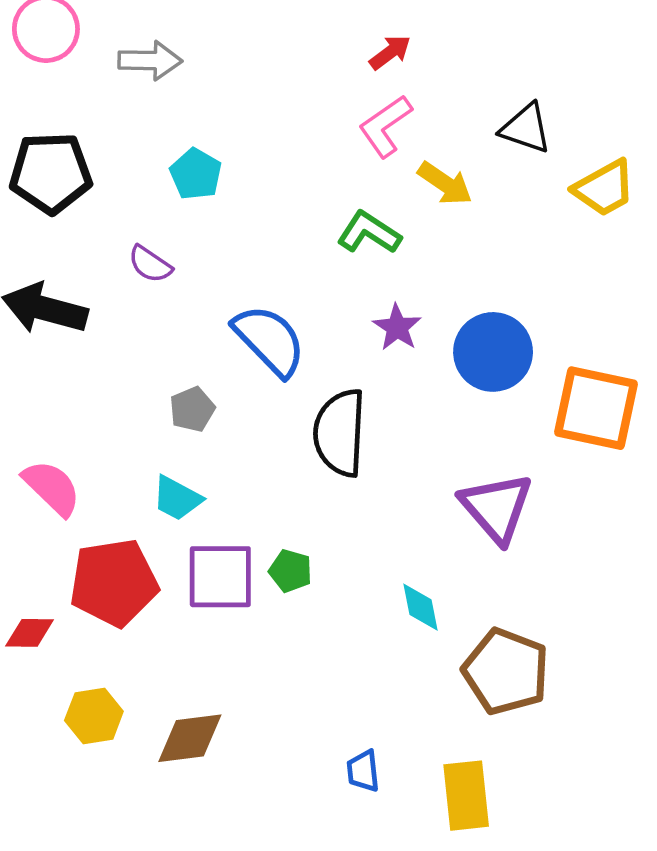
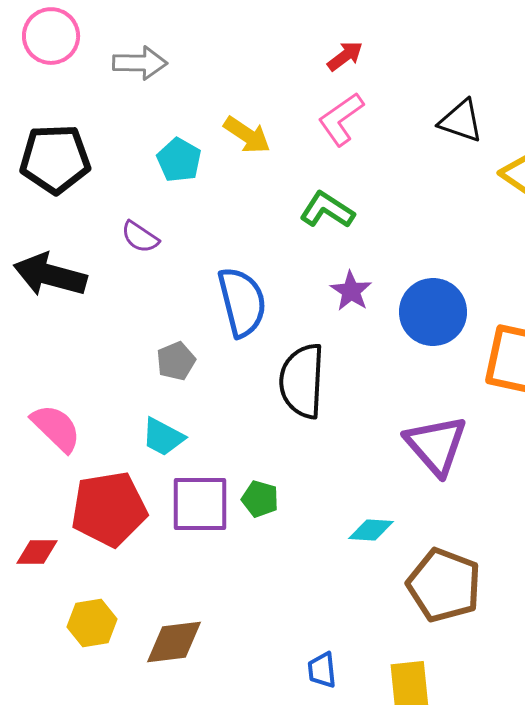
yellow arrow: (445, 183) -> (247, 135), moved
blue semicircle: (269, 340) -> (242, 302), turned 30
cyan diamond: (420, 607) -> (371, 530), turned -75

